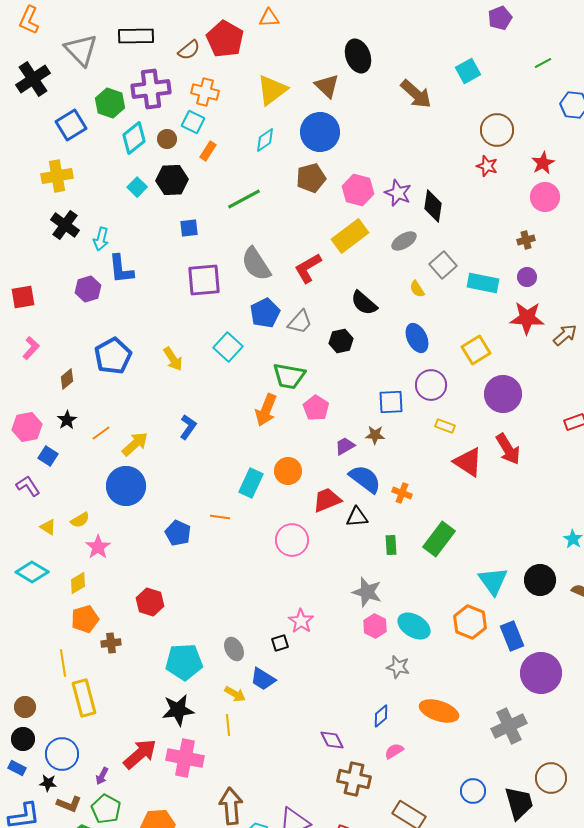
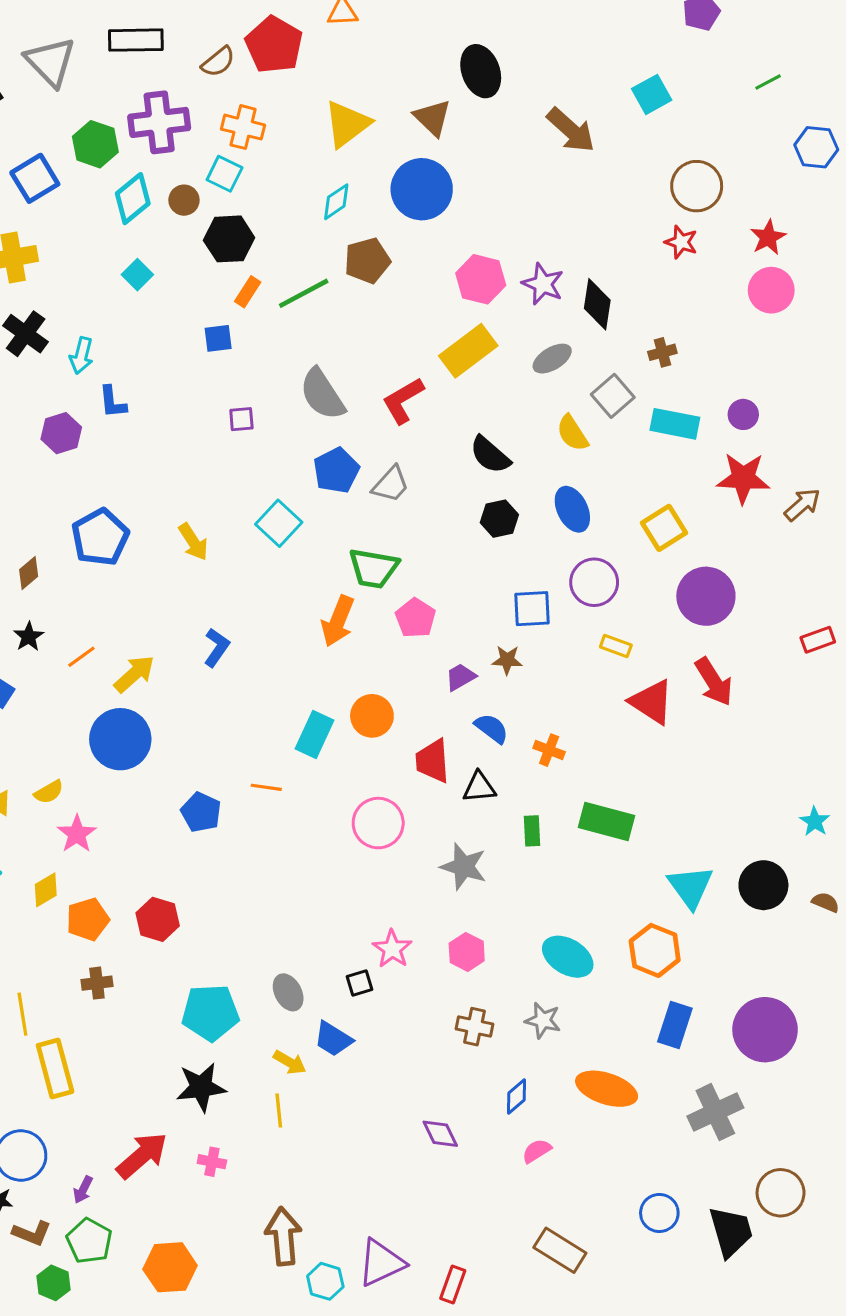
orange rectangle: (208, 151) -> (248, 292), moved
brown pentagon: (311, 178) -> (367, 261), moved
black hexagon: (172, 180) -> (229, 239), moved
brown cross: (526, 240) -> (662, 352), moved
blue L-shape: (121, 269) -> (113, 402), size x0.7
purple square: (204, 280) -> (241, 419), size x0.5
yellow semicircle: (417, 289) -> (572, 433), size x1.4
black hexagon: (341, 341) -> (499, 519), moved
blue semicircle: (365, 479) -> (492, 728), size x0.7
red trapezoid: (327, 500) -> (433, 761), turned -72
green rectangle: (439, 539) -> (607, 821), turned 68
gray star: (367, 592) -> (464, 867), moved
orange pentagon: (85, 619) -> (88, 919), moved
pink hexagon: (375, 626) -> (467, 952), moved
blue rectangle: (512, 636) -> (675, 1025), moved, turned 40
pink cross: (185, 758) -> (212, 1162), size x0.5
brown cross: (354, 779) -> (474, 1027), moved, size x0.7

